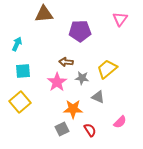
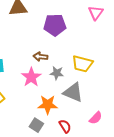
yellow trapezoid: (107, 69) -> (82, 64), turned -125
gray triangle: (98, 97) -> (73, 92), size x1.5
gray square: (62, 129) -> (36, 125), turned -32

